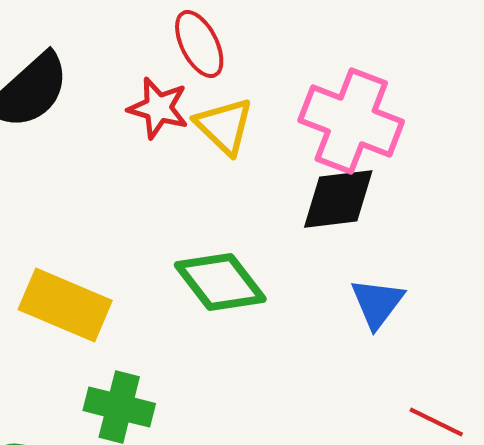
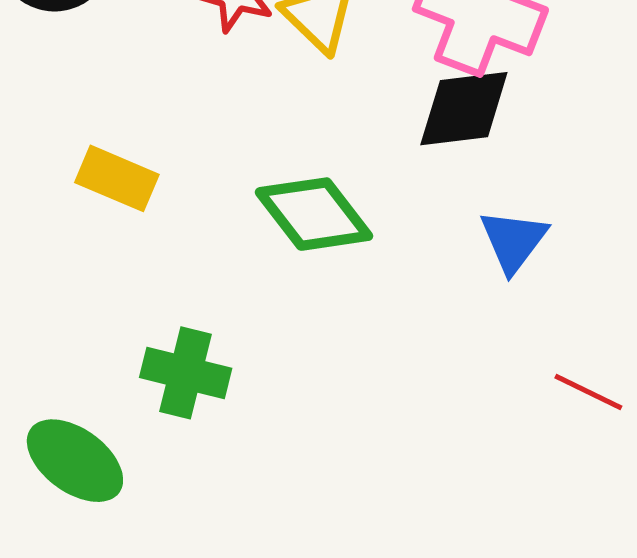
yellow rectangle: (65, 305) -> (117, 178), moved, size x0.7

